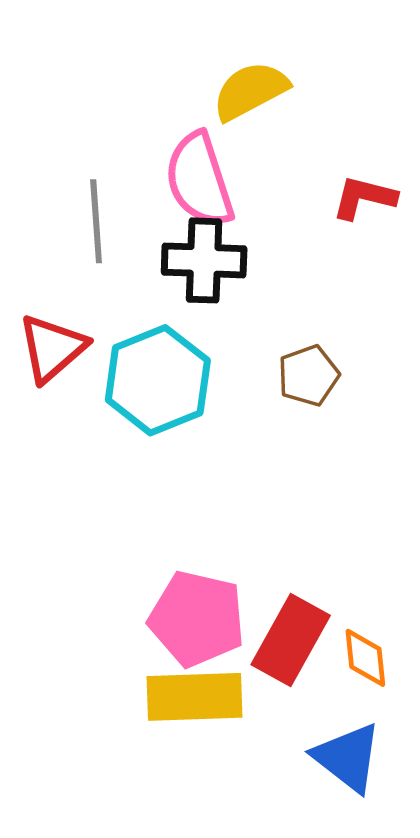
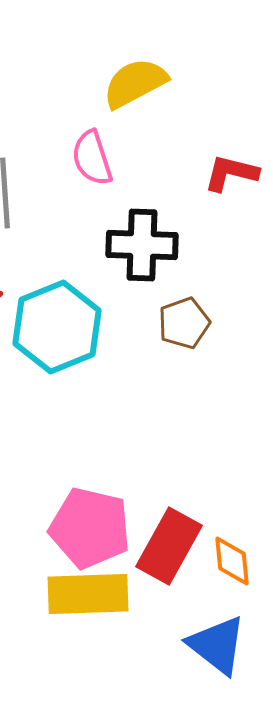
pink semicircle: (199, 180) -> (92, 158), size x0.7
black cross: (204, 260) -> (142, 245), moved

